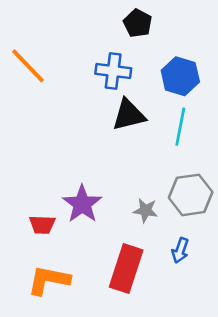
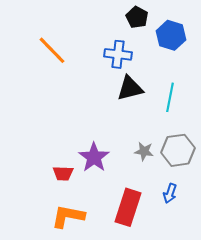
blue hexagon: (180, 76) -> (171, 35), moved
gray star: (145, 210) -> (144, 151), moved

